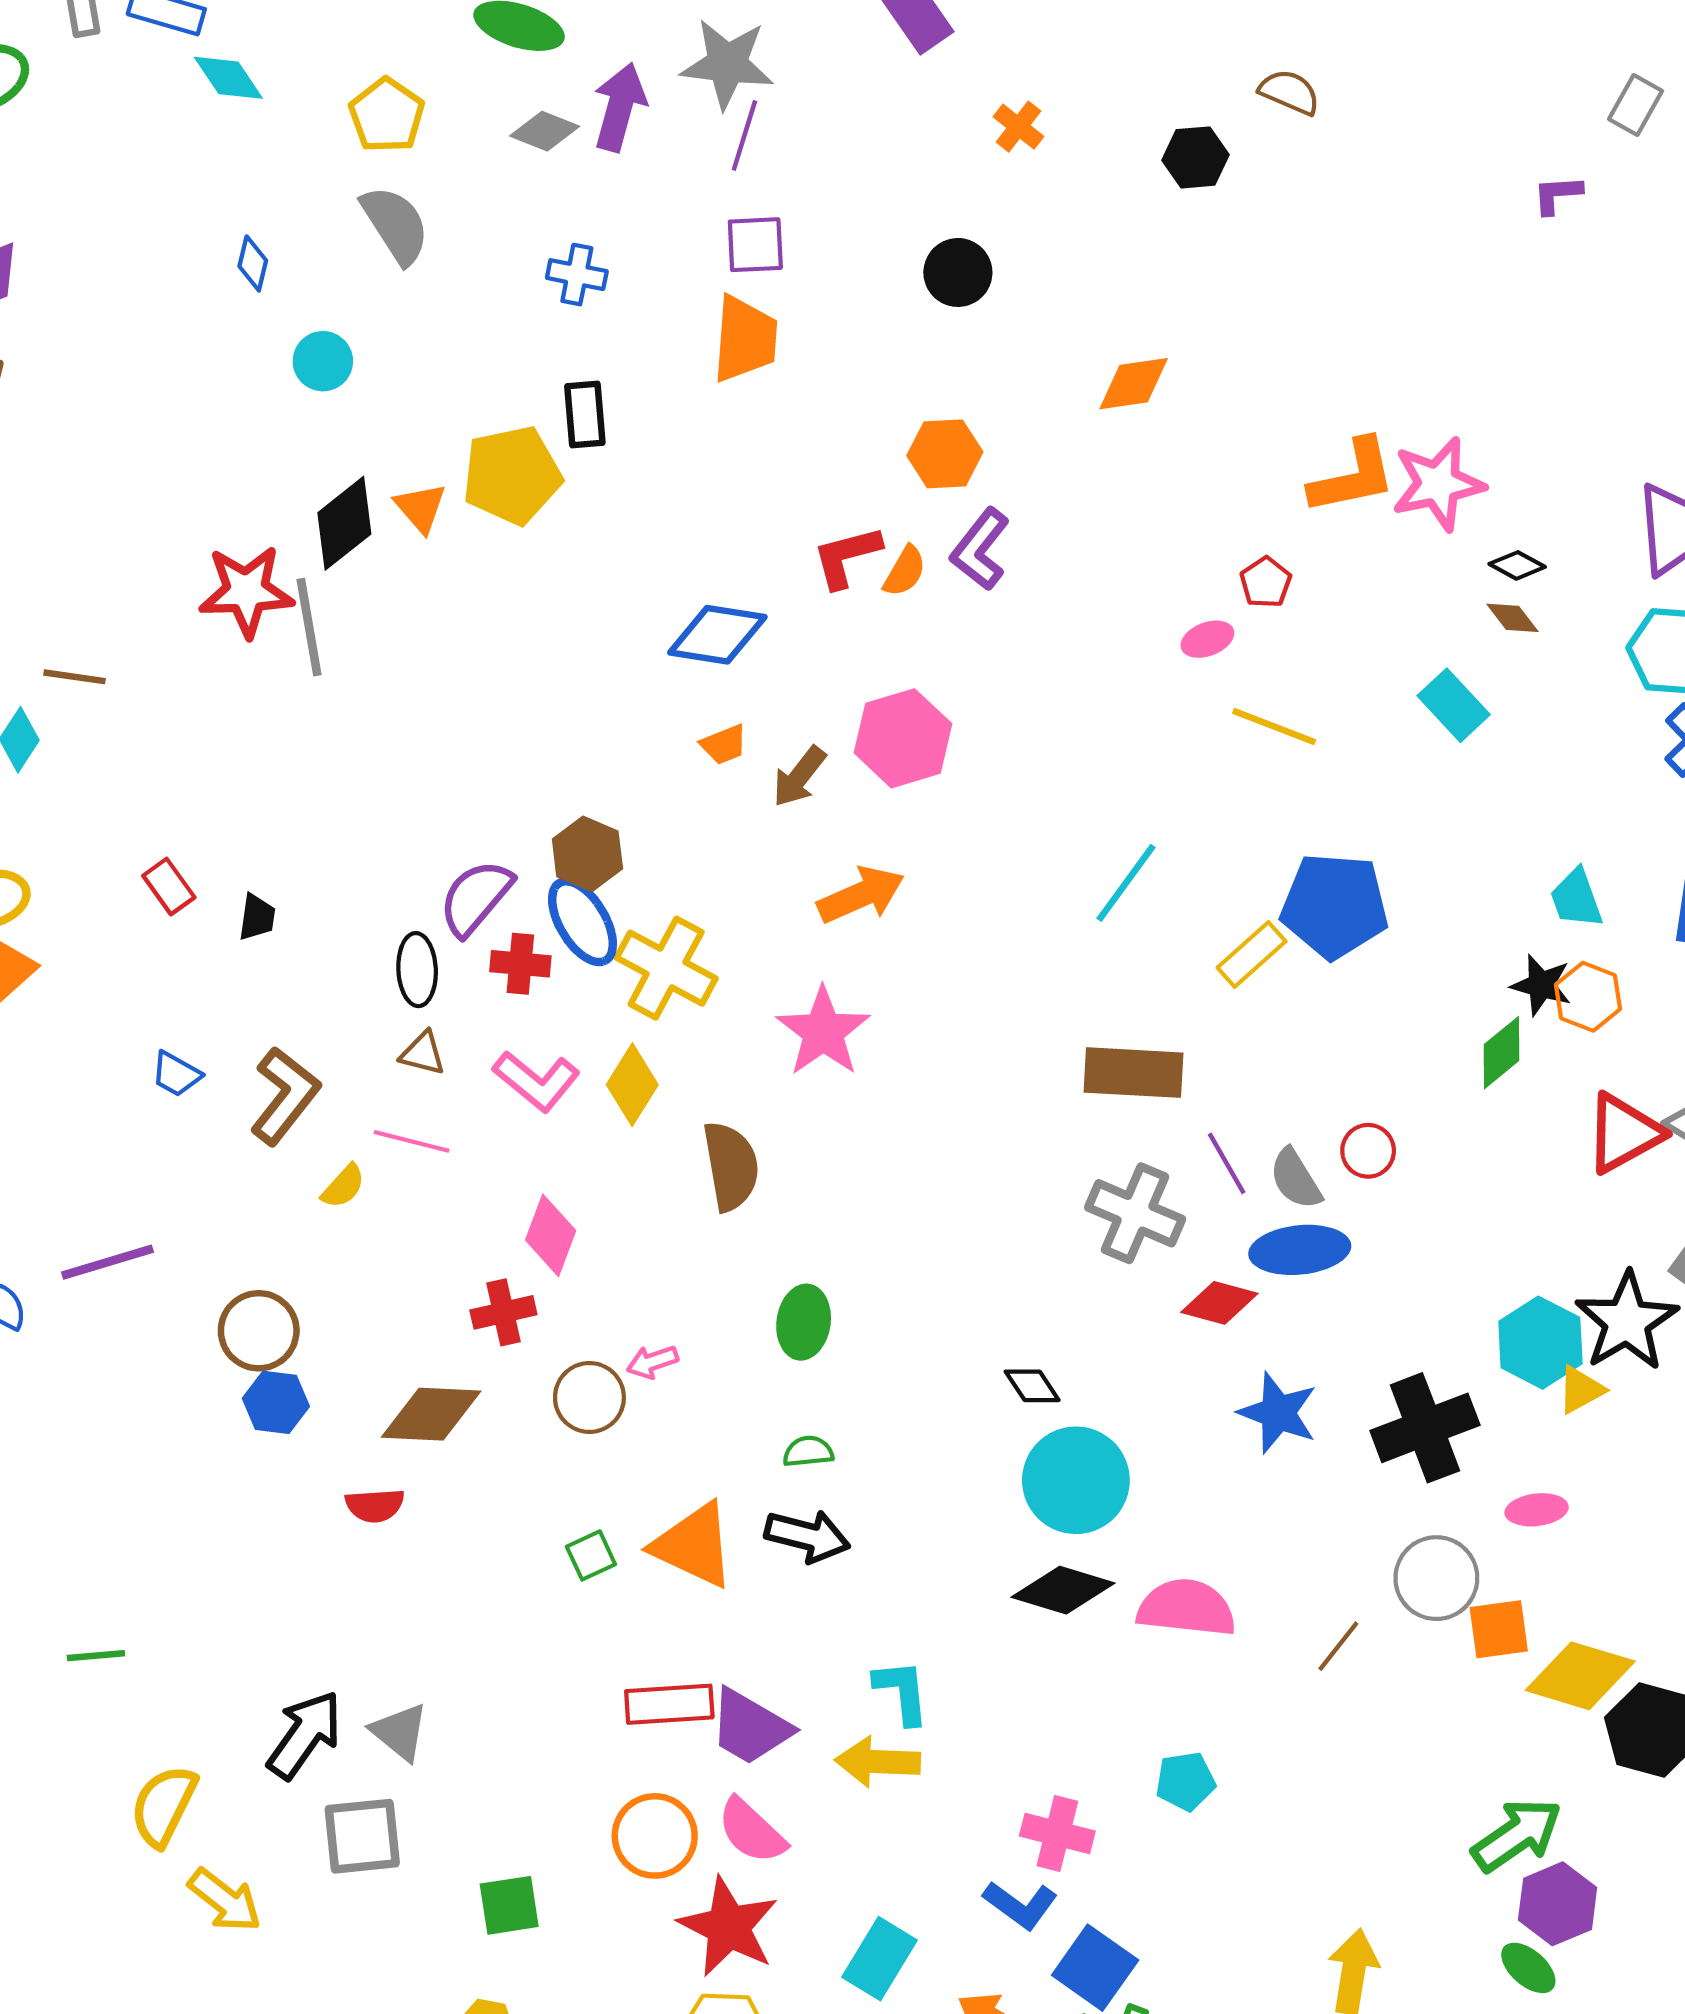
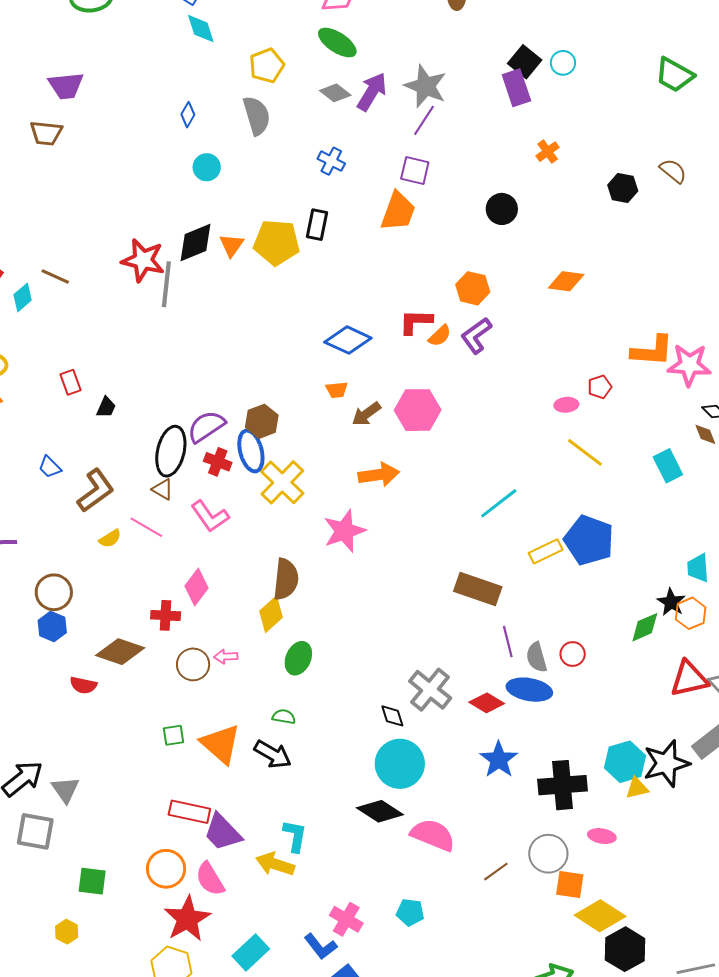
black ellipse: (417, 970) -> (171, 451), size x1.5
yellow diamond: (632, 1085) -> (271, 614), moved
gray cross: (1135, 1213) -> (430, 690), moved

